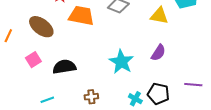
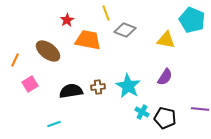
pink square: (33, 60) -> (30, 84), moved
brown cross: (91, 97) -> (98, 87), moved
cyan cross: (135, 99) -> (142, 112), moved

